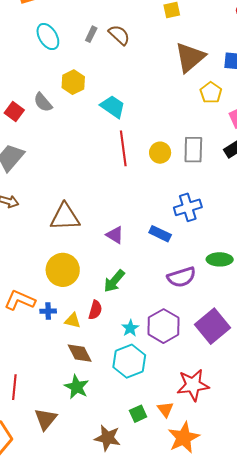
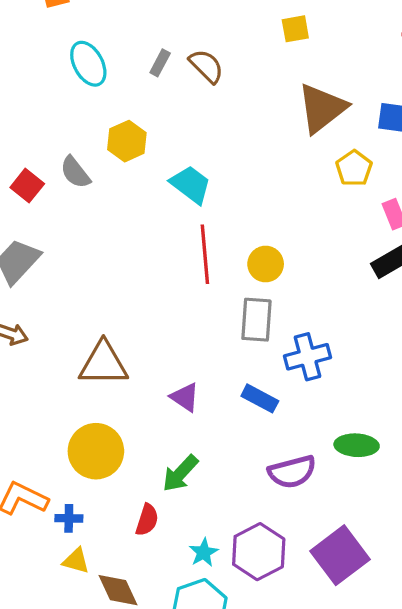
gray rectangle: (193, 150) -> (256, 320), moved
yellow triangle: (73, 321) -> (76, 561), moved

